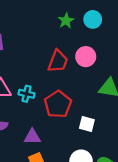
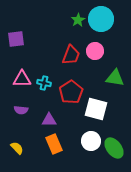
cyan circle: (93, 19) -> (101, 19), size x1.6
white square: (87, 124) -> (96, 109), size x1.6

